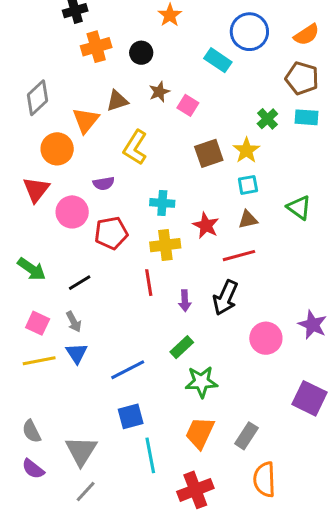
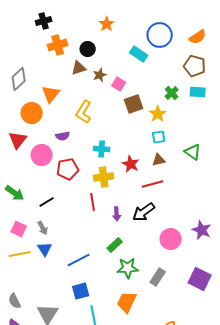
brown triangle: (117, 101) -> (79, 68), moved
brown square: (209, 153) -> (134, 104), moved
black arrow: (225, 298) -> (144, 212), turned 30
gray rectangle: (246, 436) -> (158, 277), moved

